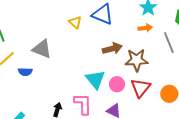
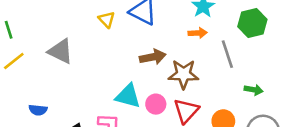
blue semicircle: (25, 72) -> (38, 110), moved
cyan triangle: (95, 79) -> (128, 96), turned -40

